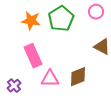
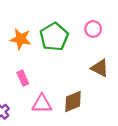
pink rectangle: (33, 56) -> (23, 78), size x0.6

